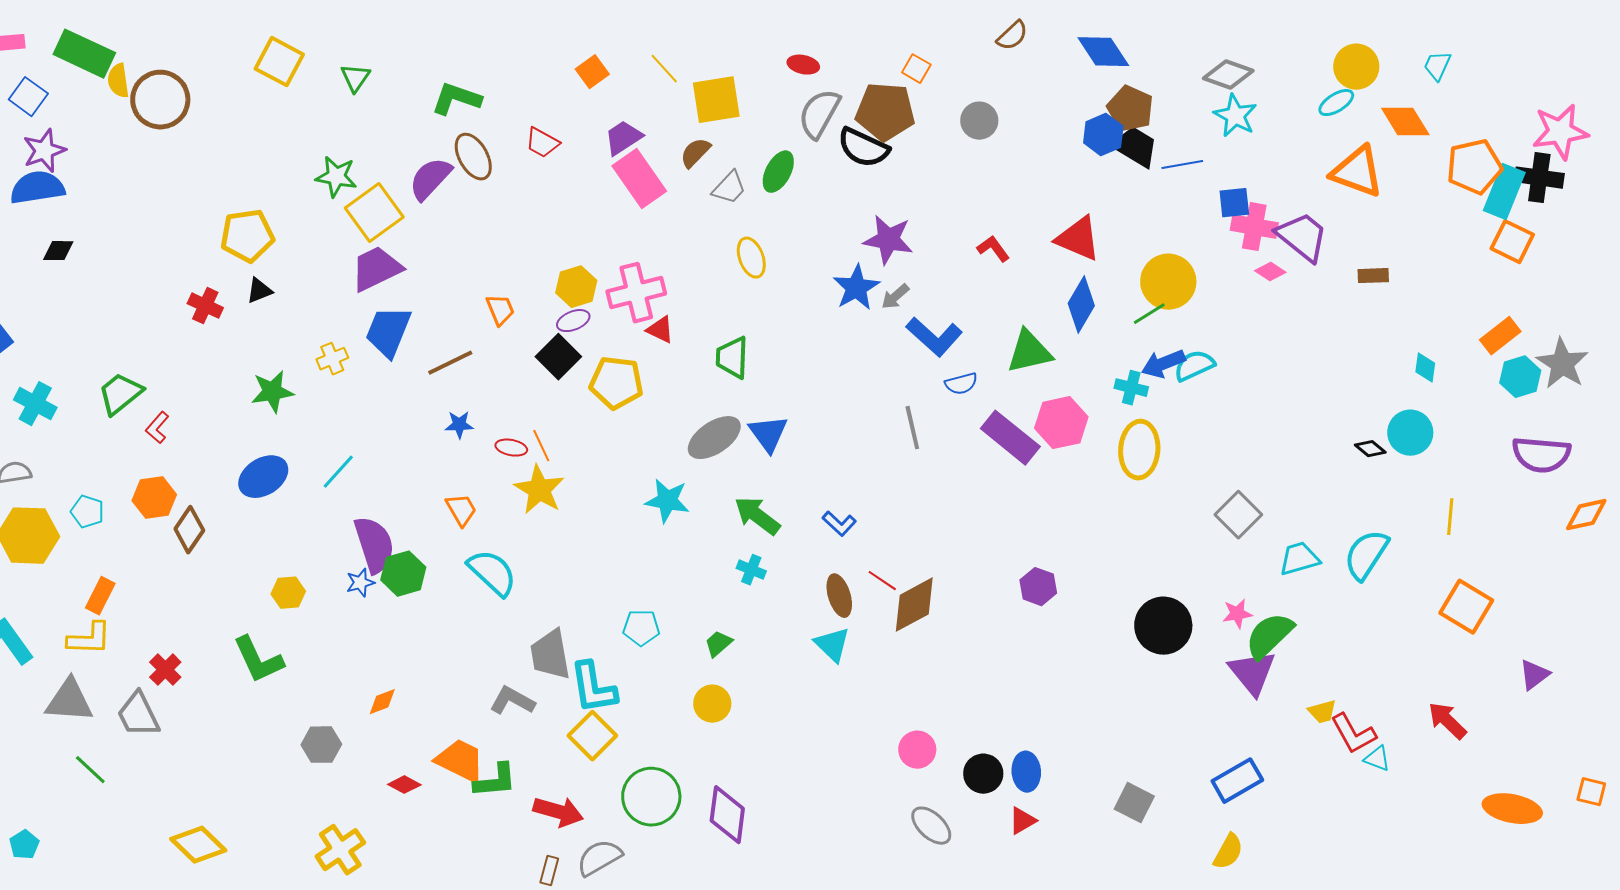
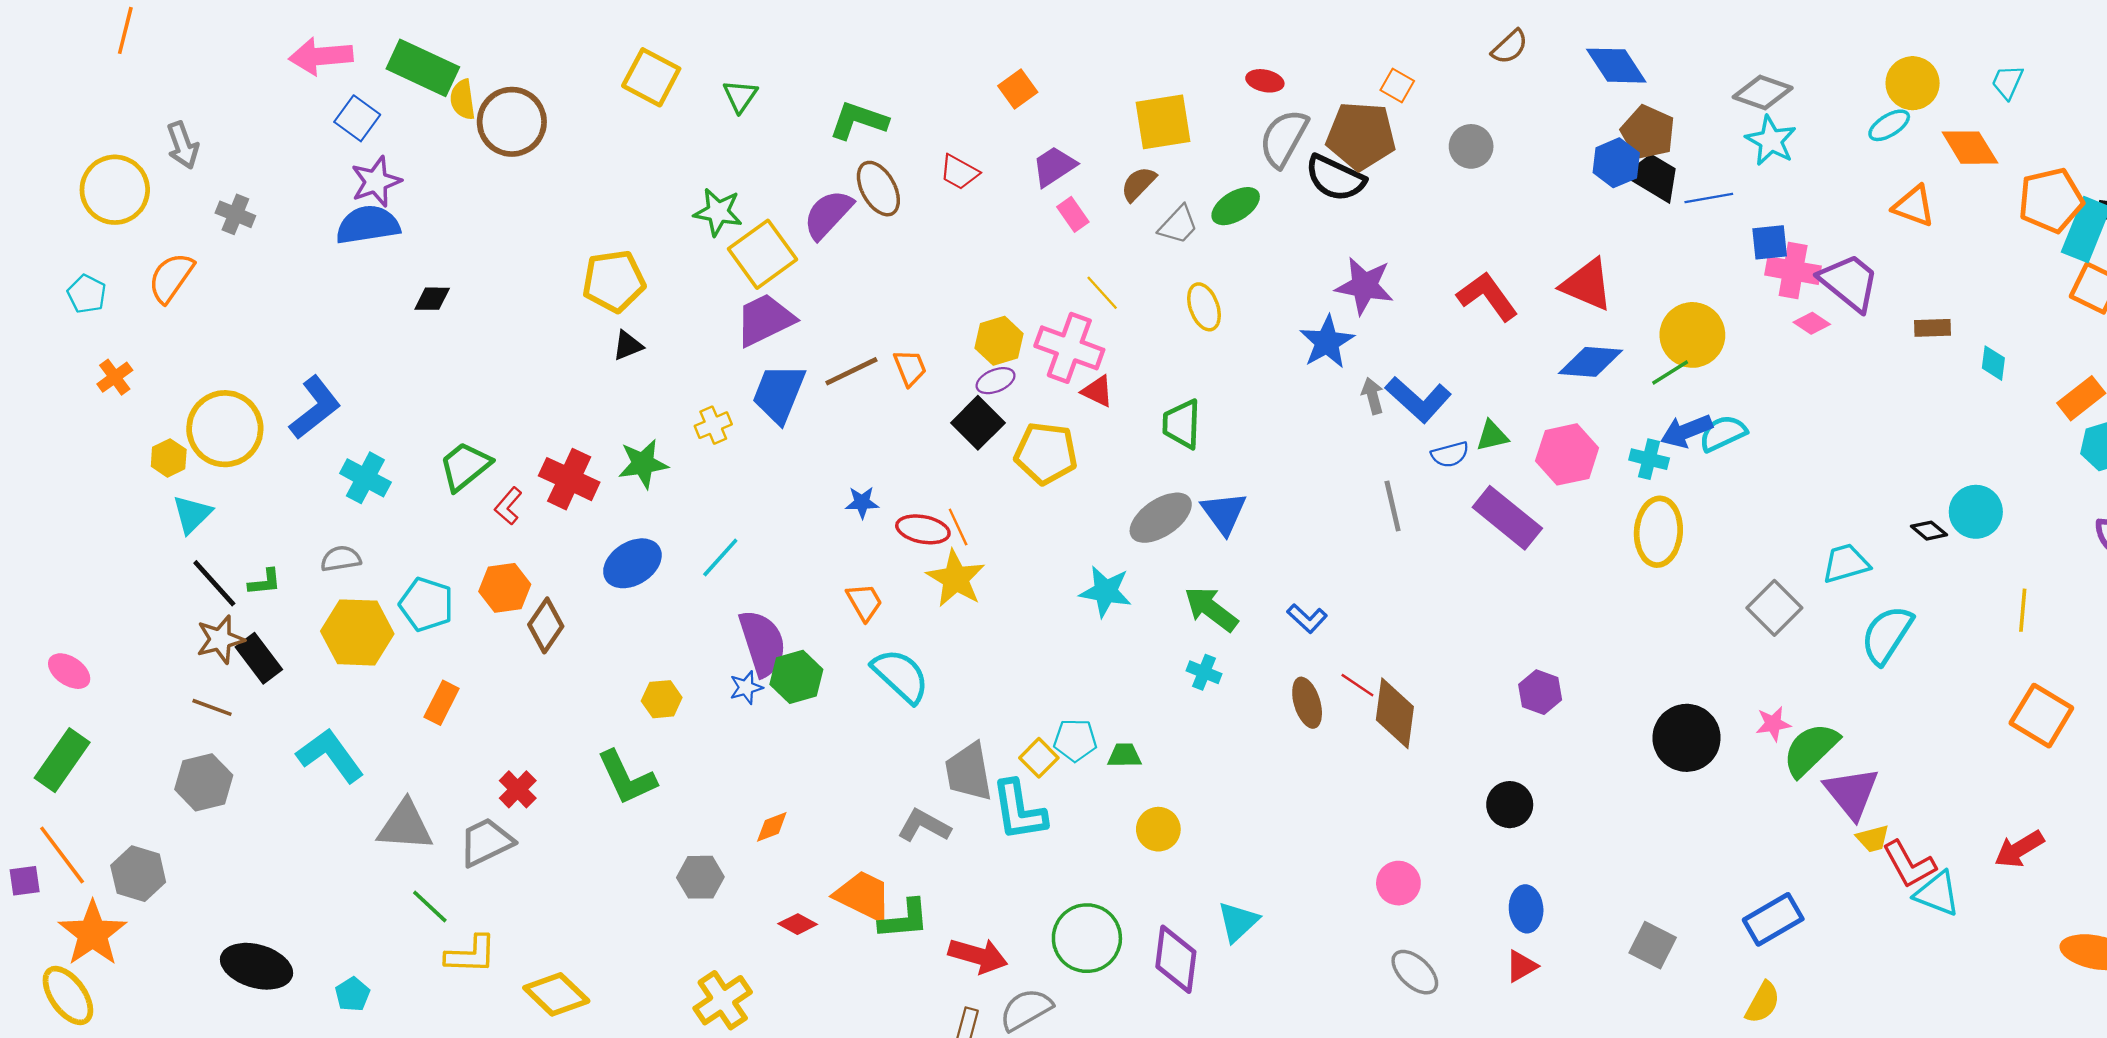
yellow line: (664, 69) -> (1102, 293), moved
green ellipse: (778, 172) -> (1236, 206), turned 30
orange triangle: (1357, 172) -> (1914, 206), size x0.7
pink rectangle: (639, 179) -> (1073, 214), size x0.5
red L-shape: (993, 249) -> (1487, 296), size x1.6
black diamond: (58, 251) -> (432, 299), moved
pink cross: (636, 293) -> (1069, 348), turned 34
gray arrow: (895, 297) -> (1373, 396), moved, turned 116
blue diamond: (1081, 305) -> (1590, 362), turned 64
red cross: (205, 306) -> (569, 479), moved, size x1.4
green triangle: (1029, 352) -> (1492, 436), moved, size x0.6
brown line: (450, 363) -> (851, 371), moved
cyan diamond: (1425, 368) -> (1993, 363), moved
pink hexagon: (1061, 423) -> (1567, 454), moved
red ellipse: (511, 448) -> (923, 529), size x1.4
cyan pentagon: (87, 512) -> (426, 604), size x1.4
cyan semicircle: (1366, 555) -> (1887, 635), moved
cyan trapezoid: (1299, 559) -> (1846, 563), moved
brown diamond: (914, 605) -> (1395, 713), turned -54
yellow L-shape: (89, 639) -> (471, 955), moved
green trapezoid: (718, 644) -> (1124, 755), moved, turned 40
cyan triangle: (832, 645) -> (1238, 922), moved, turned 33
purple triangle: (1252, 673) -> (1852, 793), moved
gray trapezoid: (138, 715) -> (486, 842), turned 90
red arrow: (1447, 721) -> (2019, 849), turned -75
yellow square: (592, 736) -> (1039, 758), moved, size x0.7
cyan triangle: (1377, 759) -> (1937, 894), size x1.5
black circle: (983, 774) -> (1510, 805), moved

